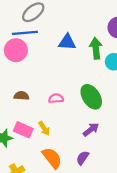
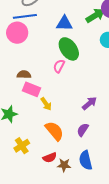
green arrow: (96, 48) -> (95, 15), moved, turned 66
green ellipse: (91, 97) -> (69, 49), moved
pink semicircle: (56, 98) -> (59, 66), moved, turned -56
pink rectangle: (23, 130) -> (31, 89), moved

